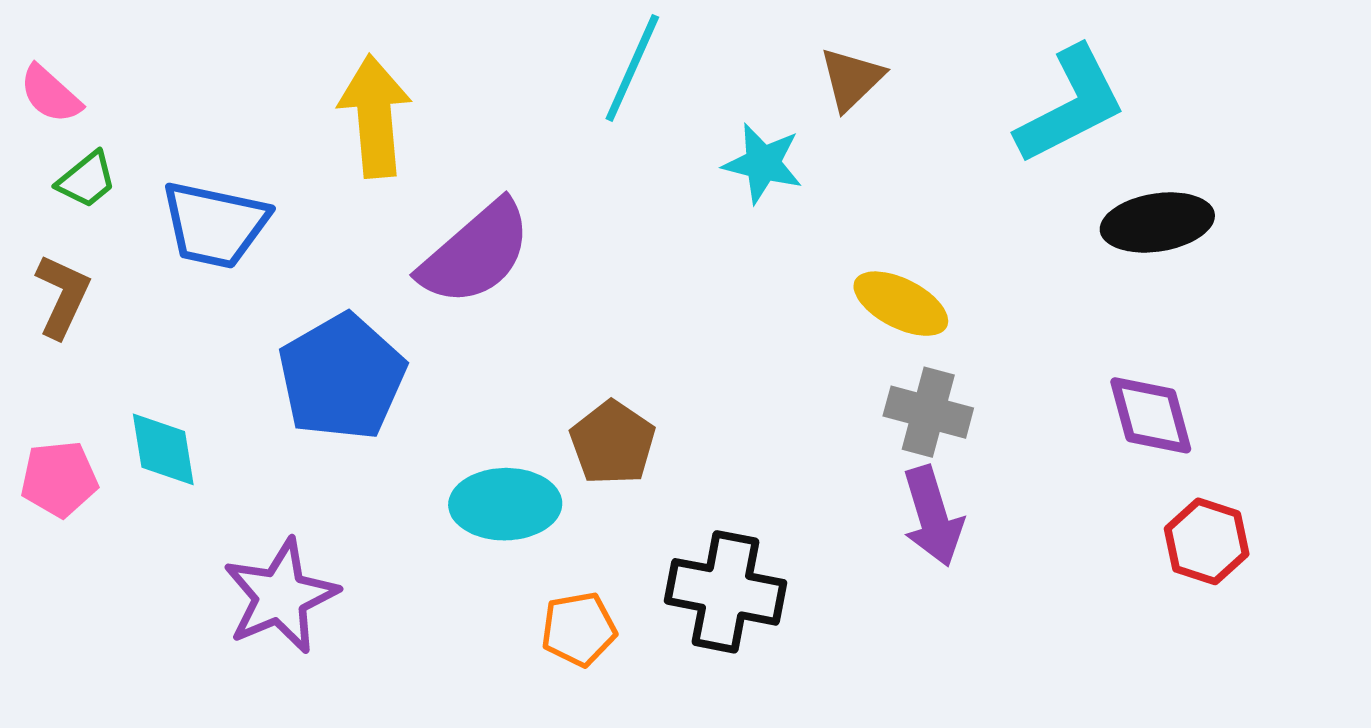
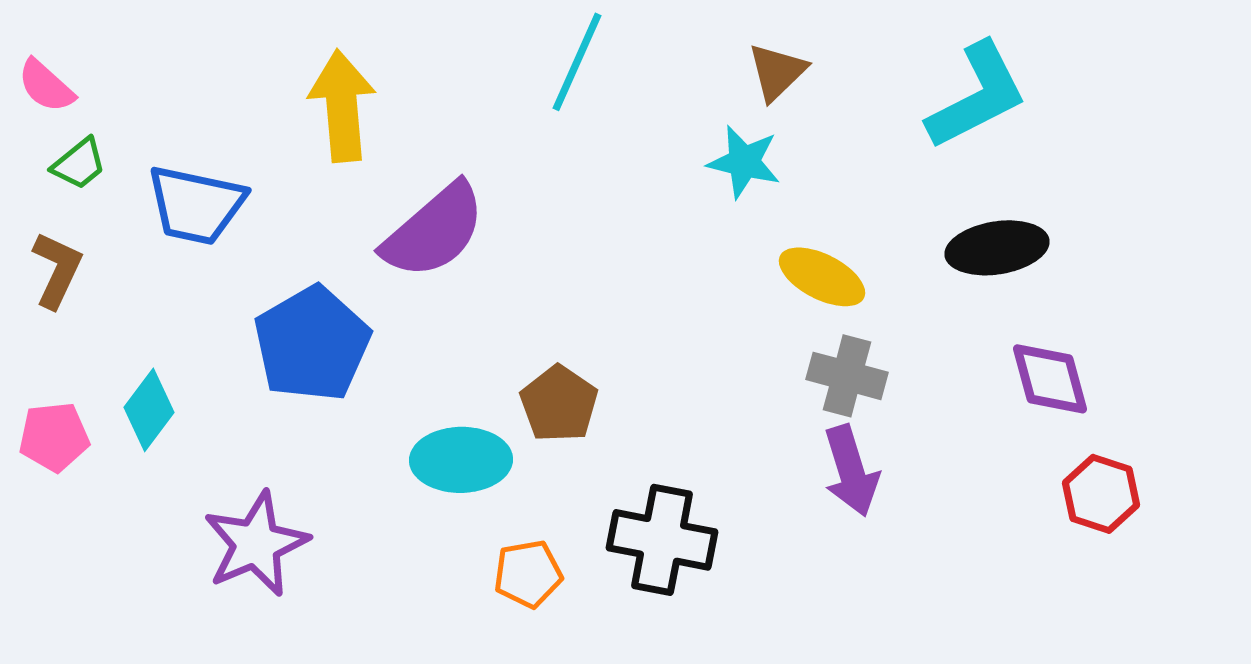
cyan star: (763, 163) -> (744, 162), moved
black ellipse: (1157, 222) -> (997, 248), moved
cyan diamond: (163, 449) -> (149, 410), turned 46

